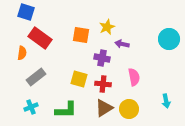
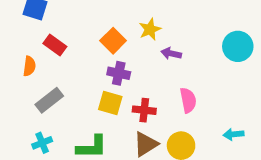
orange square: (81, 35) -> (113, 41), turned 36
red rectangle: (40, 38) -> (55, 45), size x0.7
purple cross: (102, 58) -> (119, 73), moved
cyan arrow: (166, 101) -> (234, 134), turned 96

